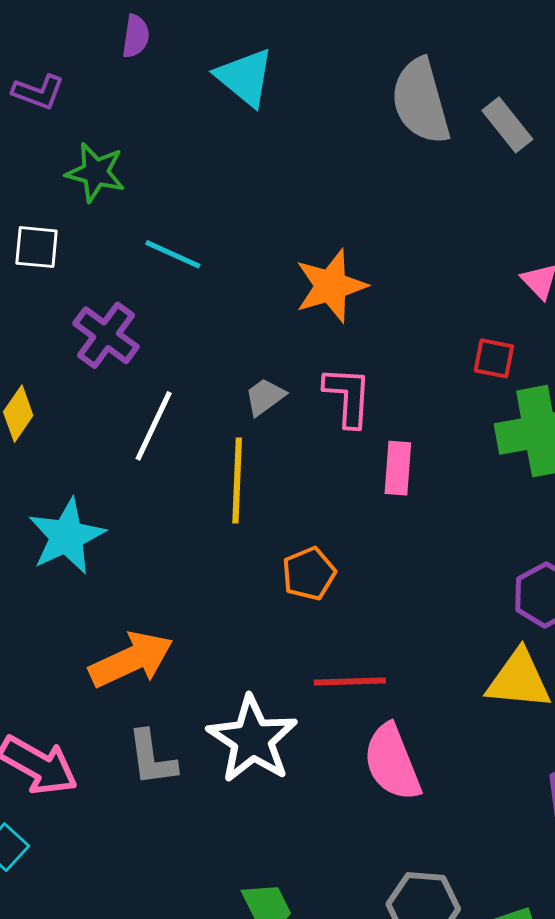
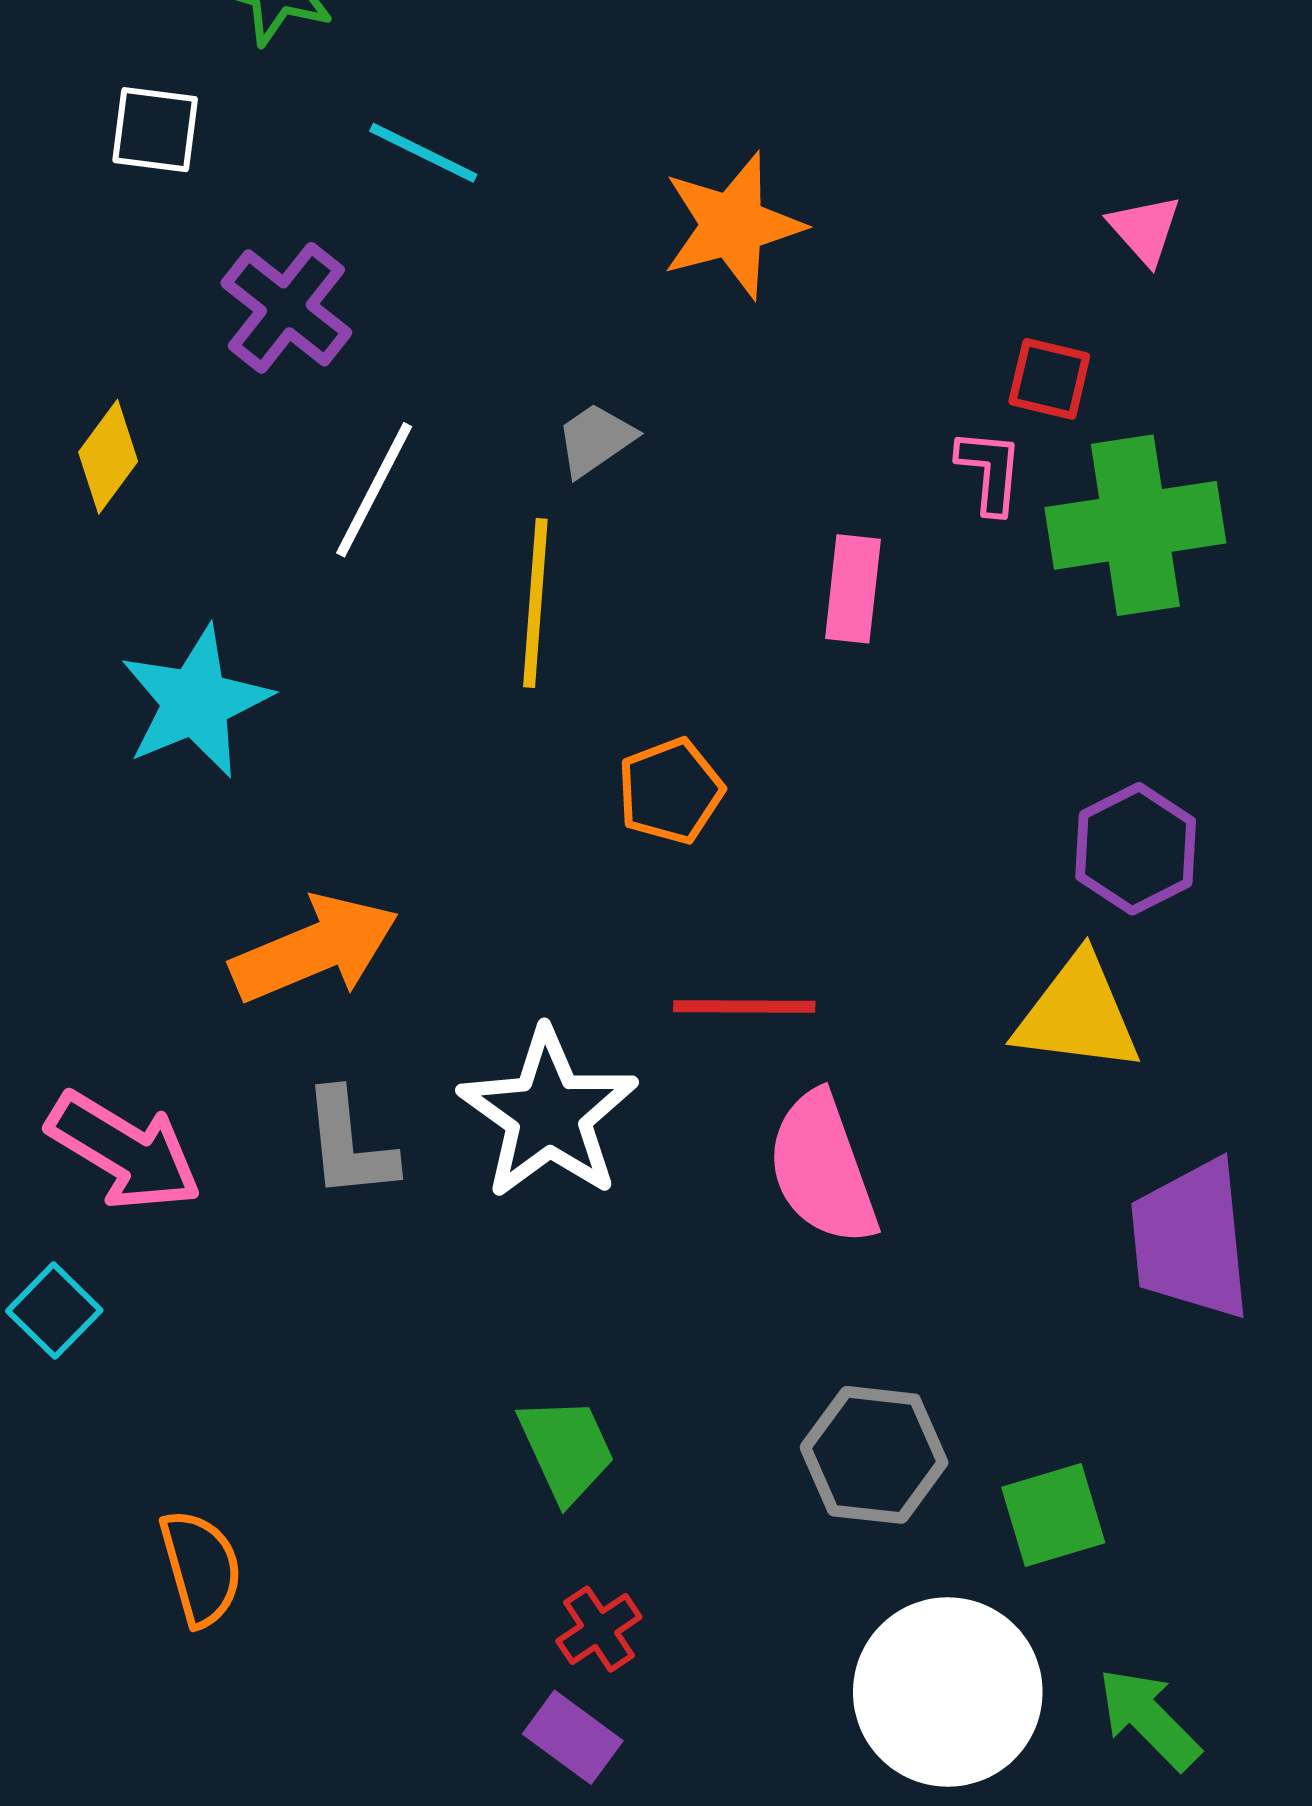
pink L-shape: (348, 396) -> (990, 471), moved, size x0.7

